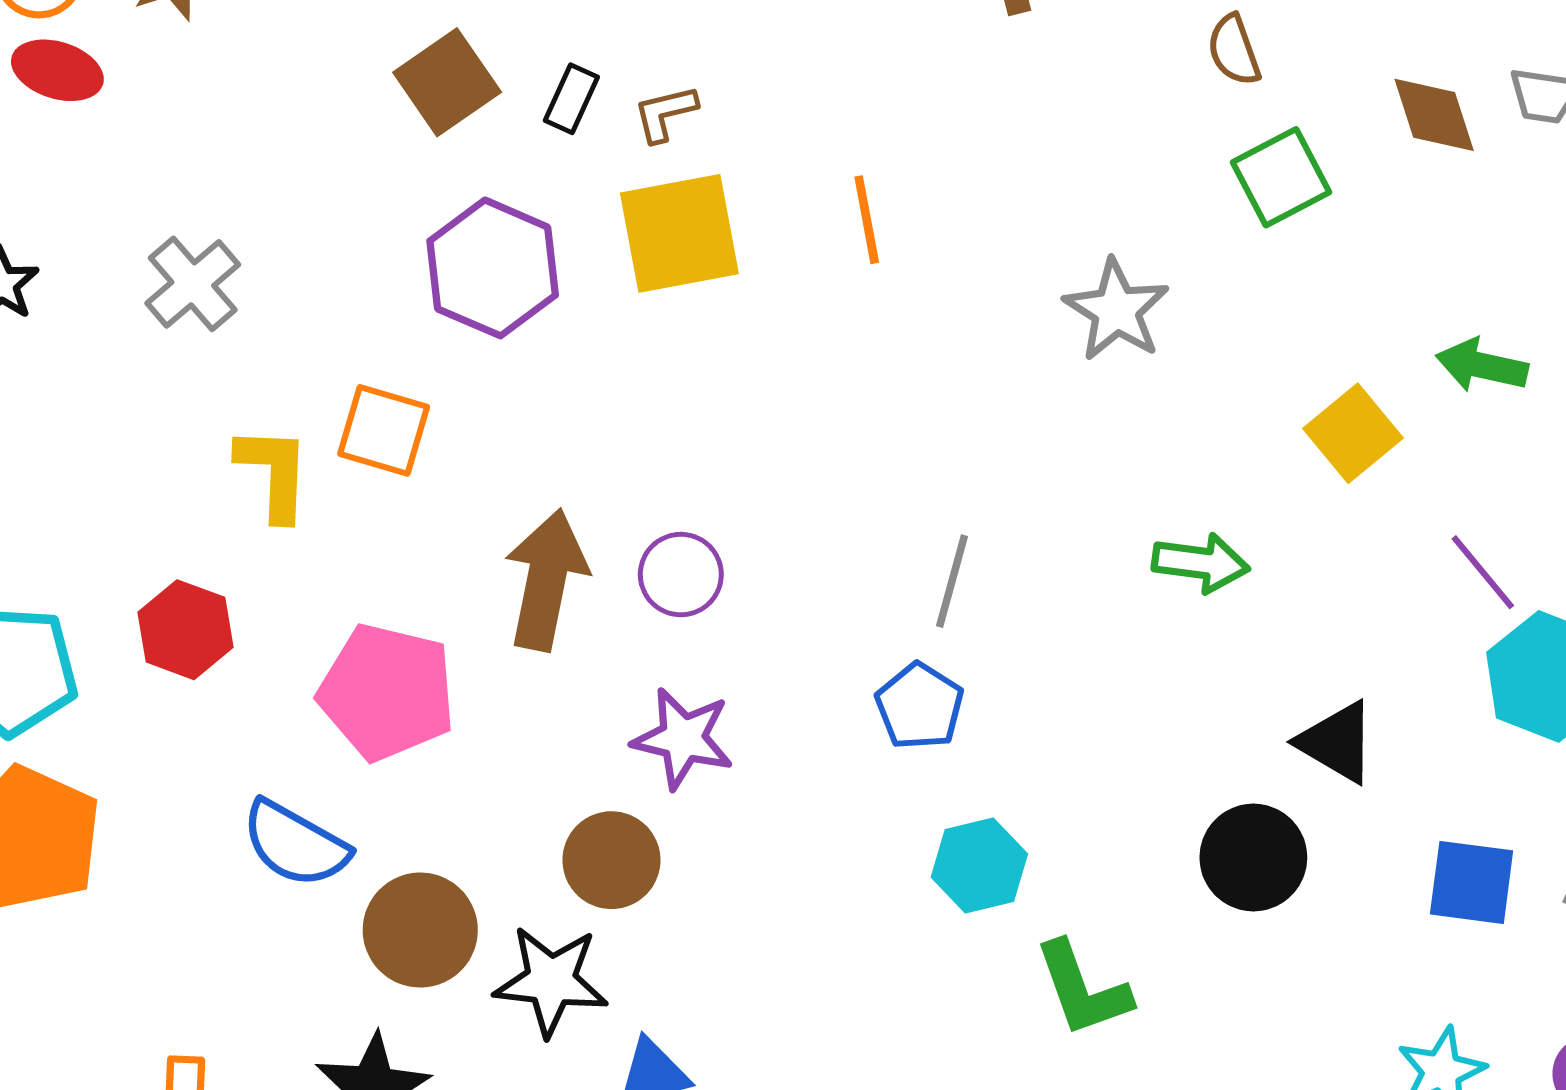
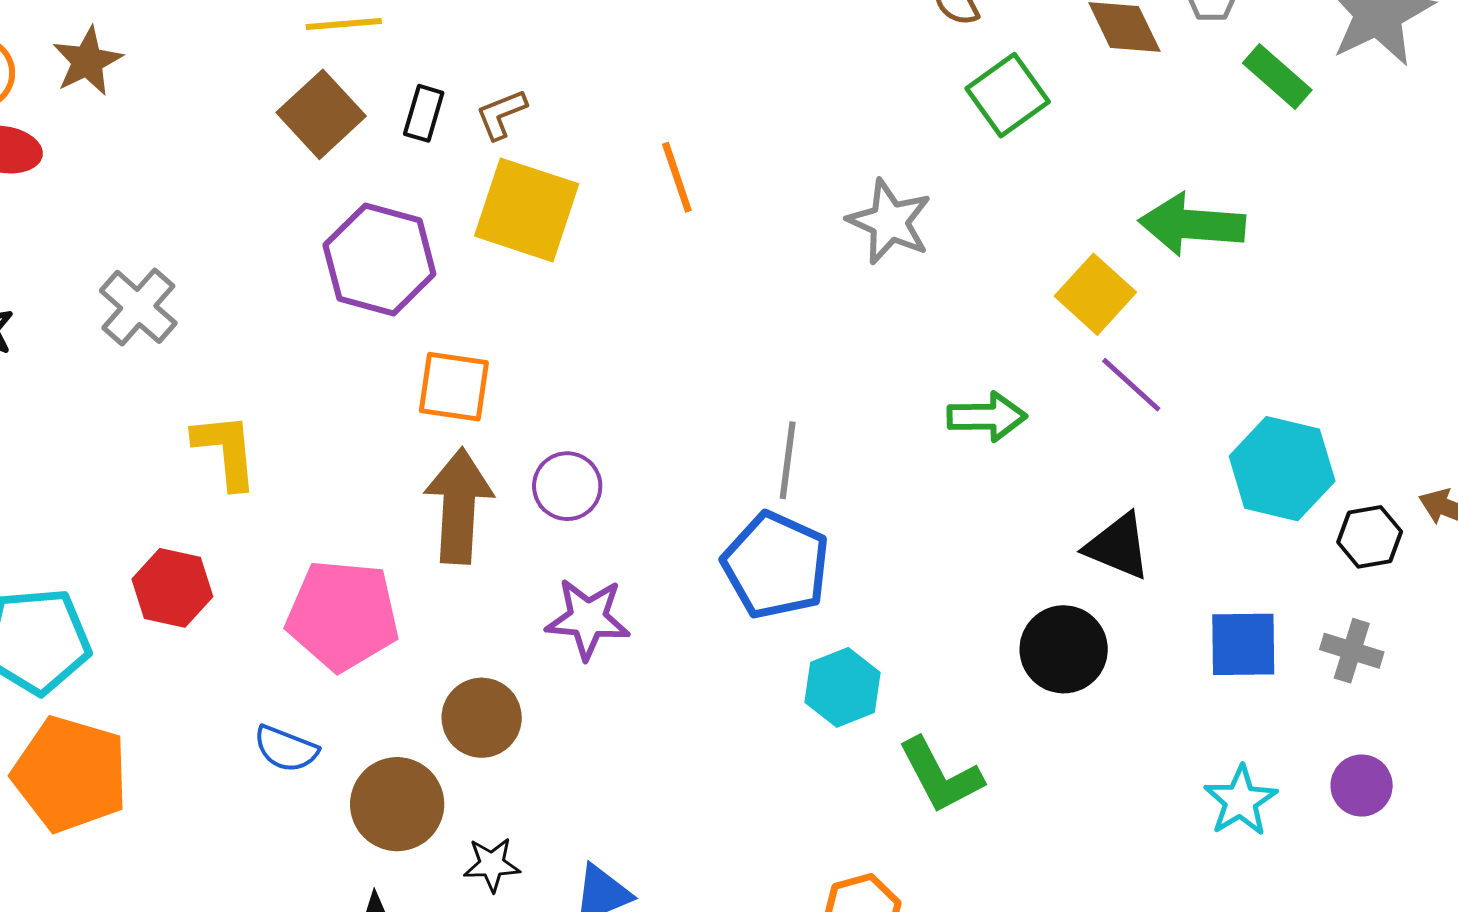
yellow square: (679, 233) -> (527, 210), turned 37
green arrow: (1482, 366) -> (1192, 224), size x1.4
orange square: (384, 430) -> (454, 387), moved
purple line: (1483, 572) -> (1131, 385), moved
blue pentagon: (920, 706) -> (776, 565), size x1.5
blue semicircle: (295, 844) -> (286, 749), size x0.7
brown circle: (611, 860) -> (482, 718), moved
black star: (551, 981) -> (492, 865), moved, size x0.6

